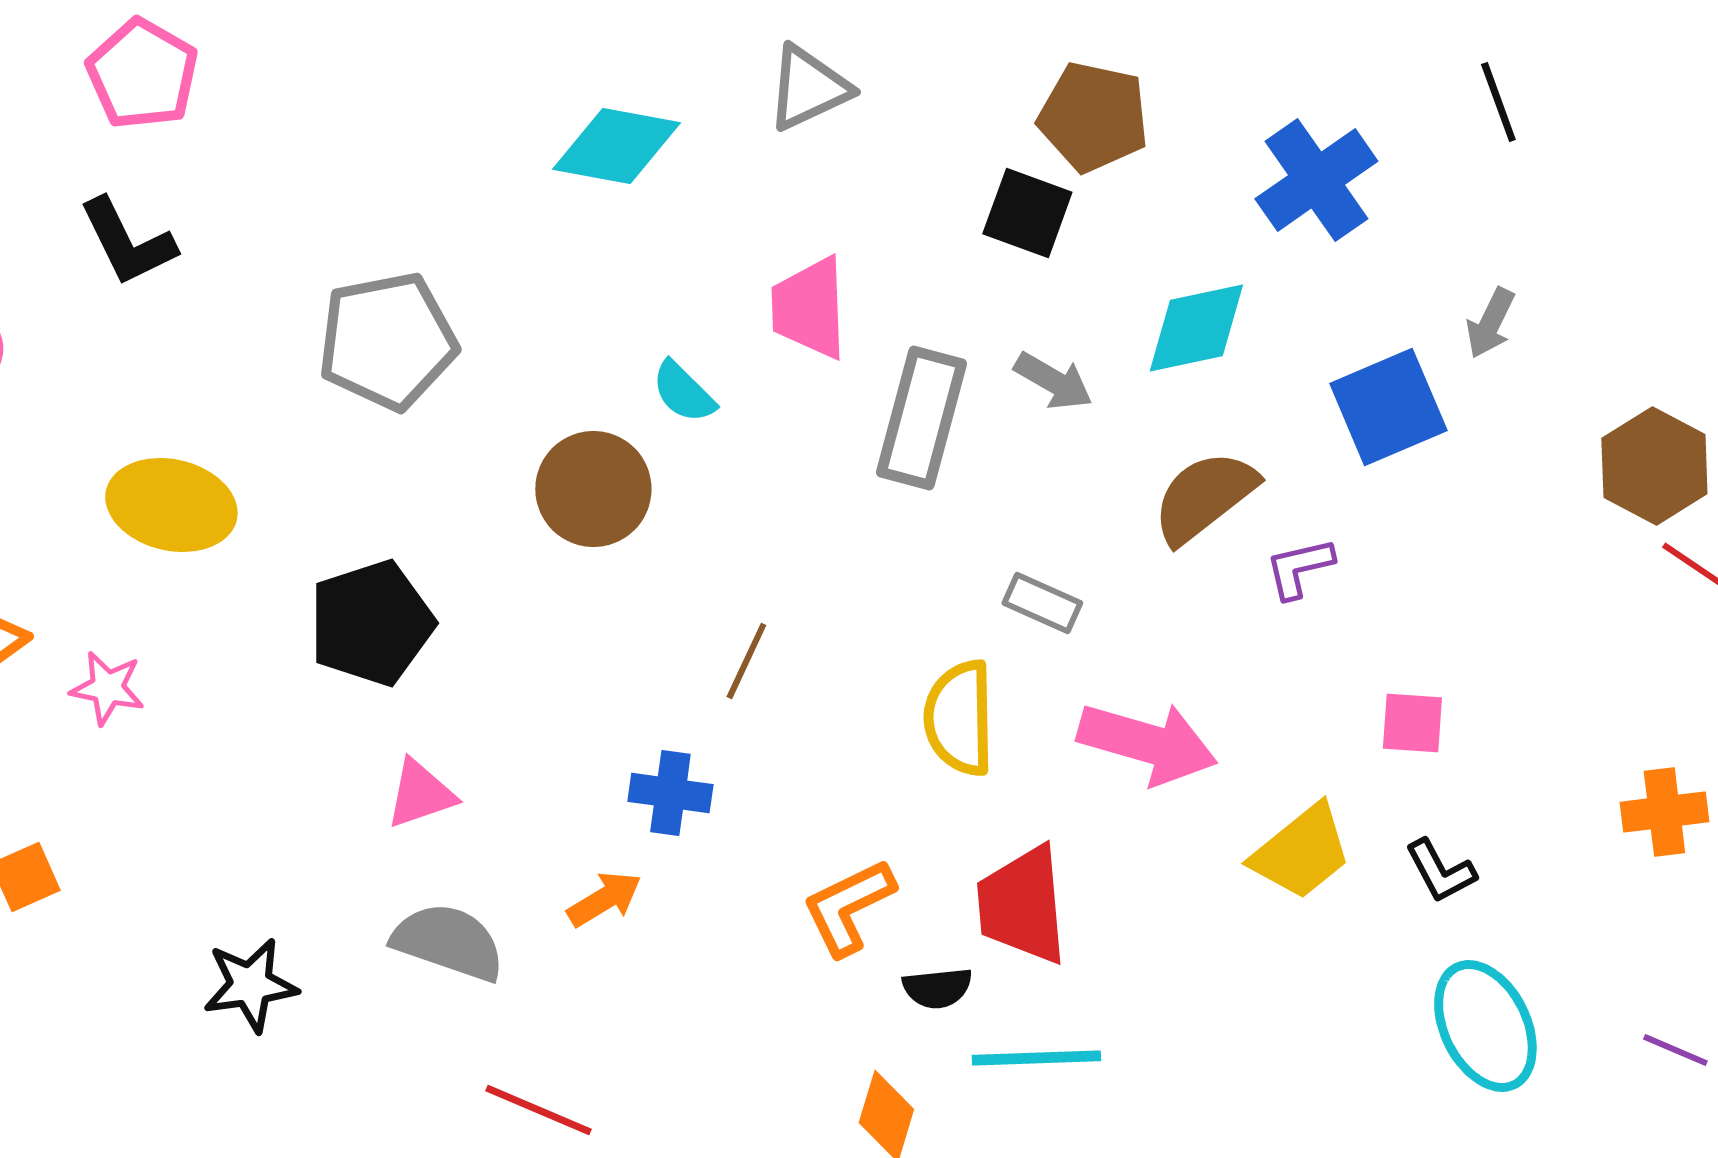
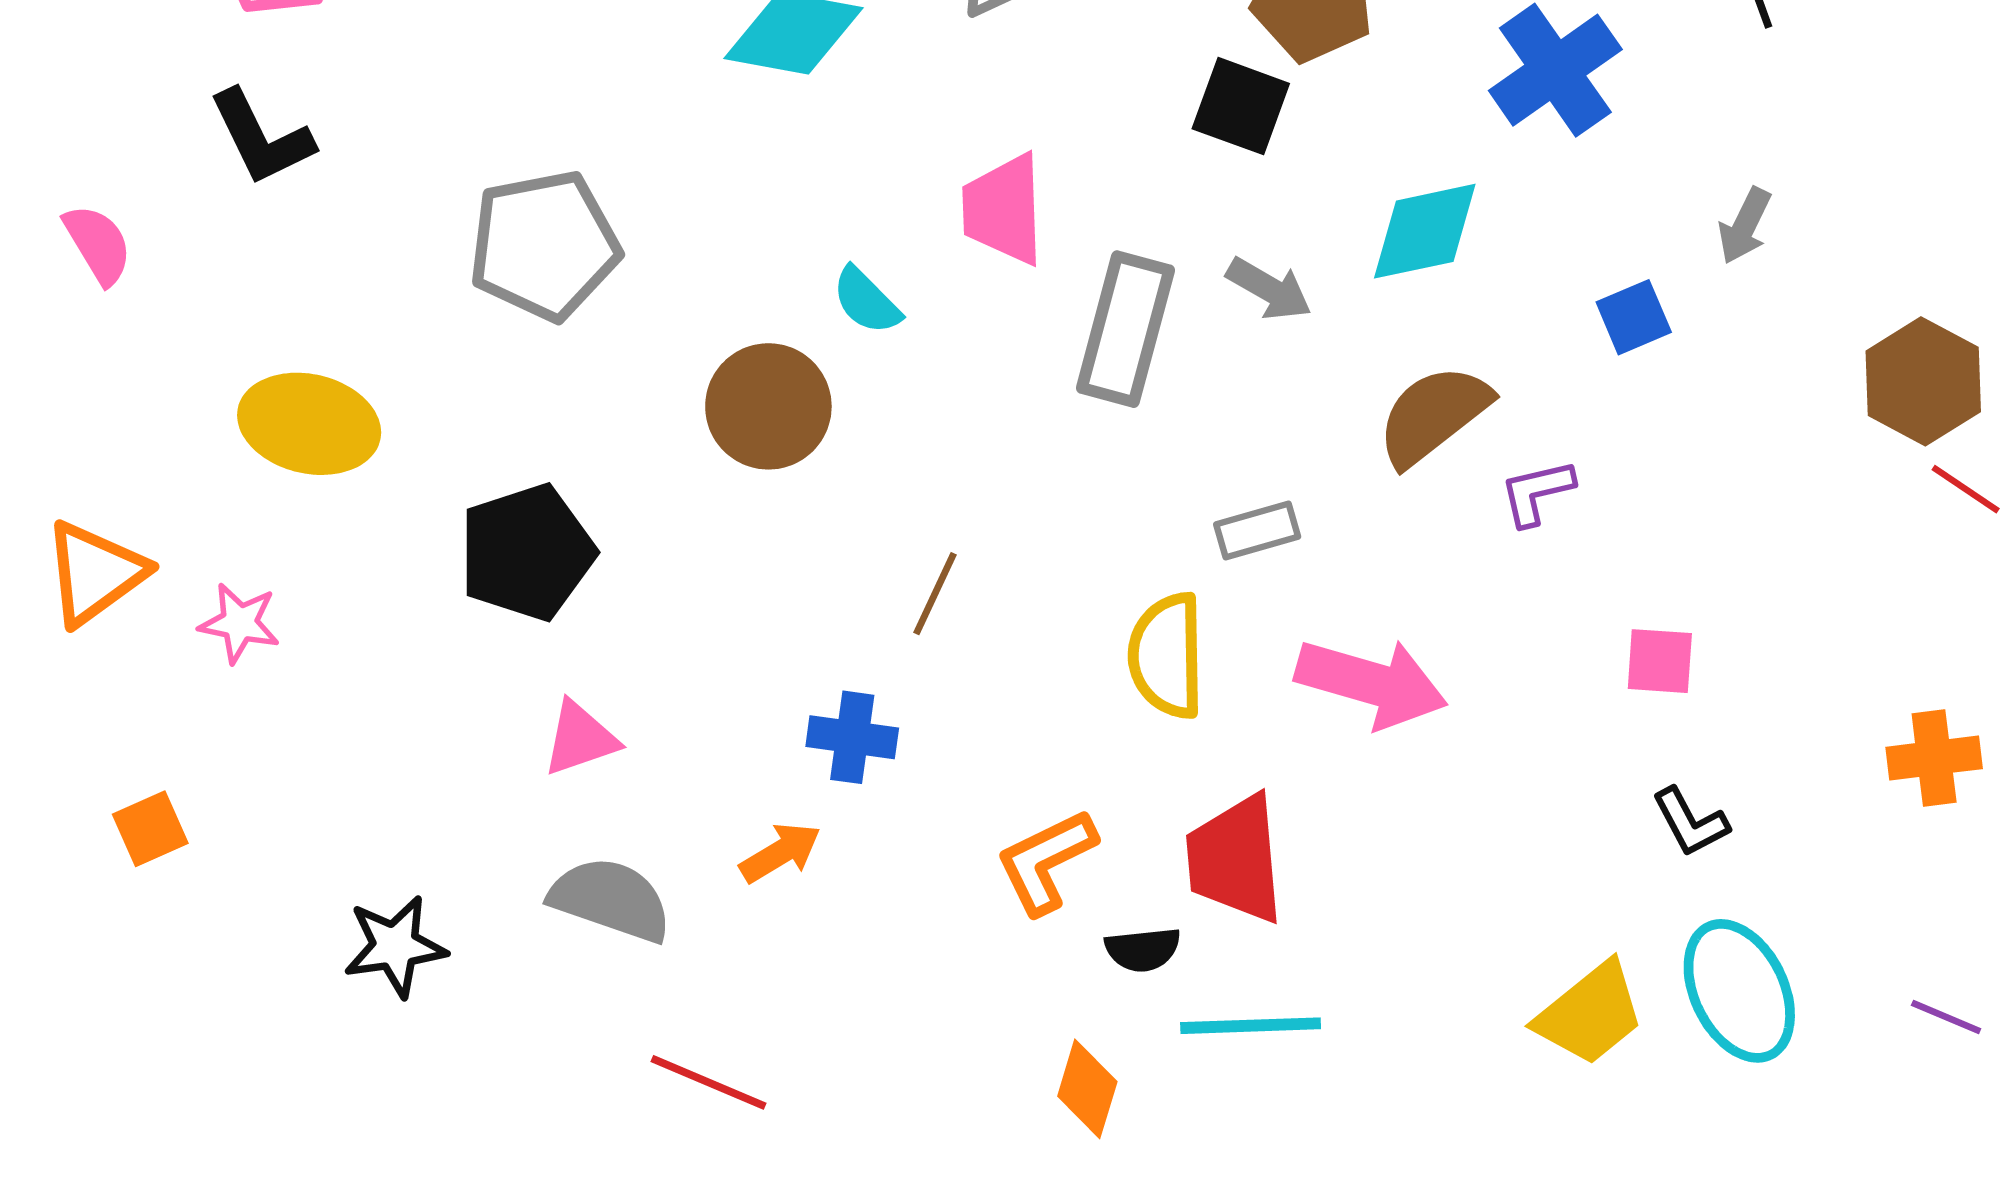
blue square: (1388, 407) -> (1634, 317), size x0.6
gray rectangle: (1042, 603) -> (1257, 530), turned -40
yellow trapezoid: (1301, 852) -> (1590, 1014), moved

